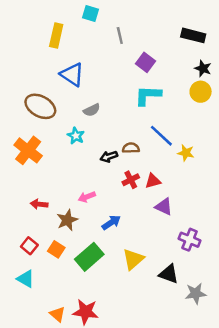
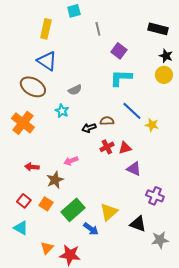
cyan square: (90, 13) -> (74, 11), turned -32
blue triangle: (72, 75) -> (47, 61), moved
blue arrow: (111, 223) -> (91, 229), moved, turned 70
orange triangle: (57, 314) -> (47, 248), moved, turned 32

